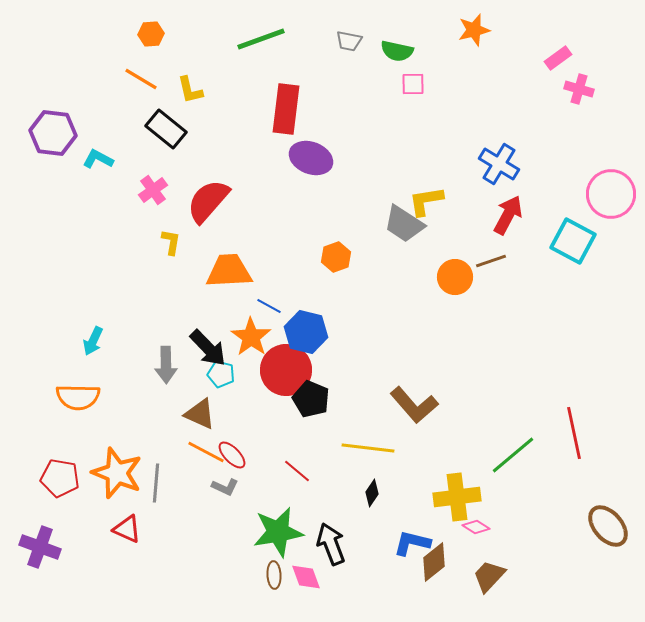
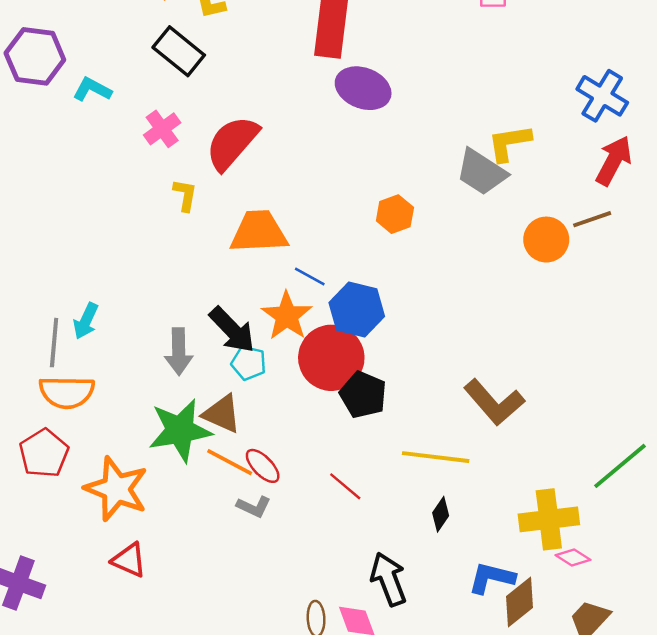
red pentagon: (60, 478) -> (44, 453), moved, turned 30
gray line: (156, 483) -> (54, 343), moved
green star: (278, 532) -> (180, 430), moved

